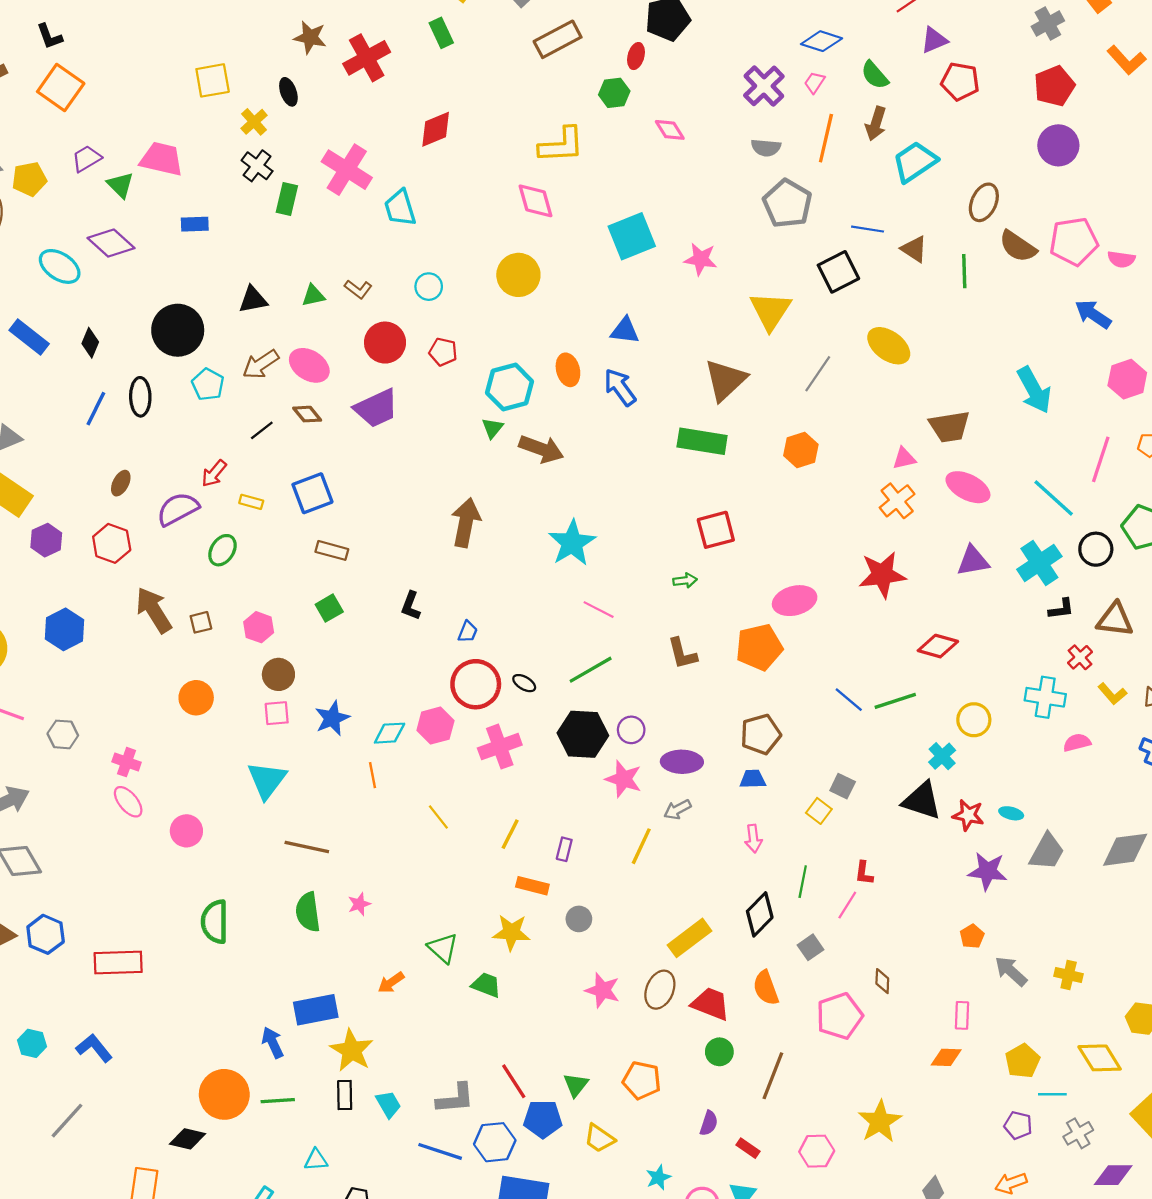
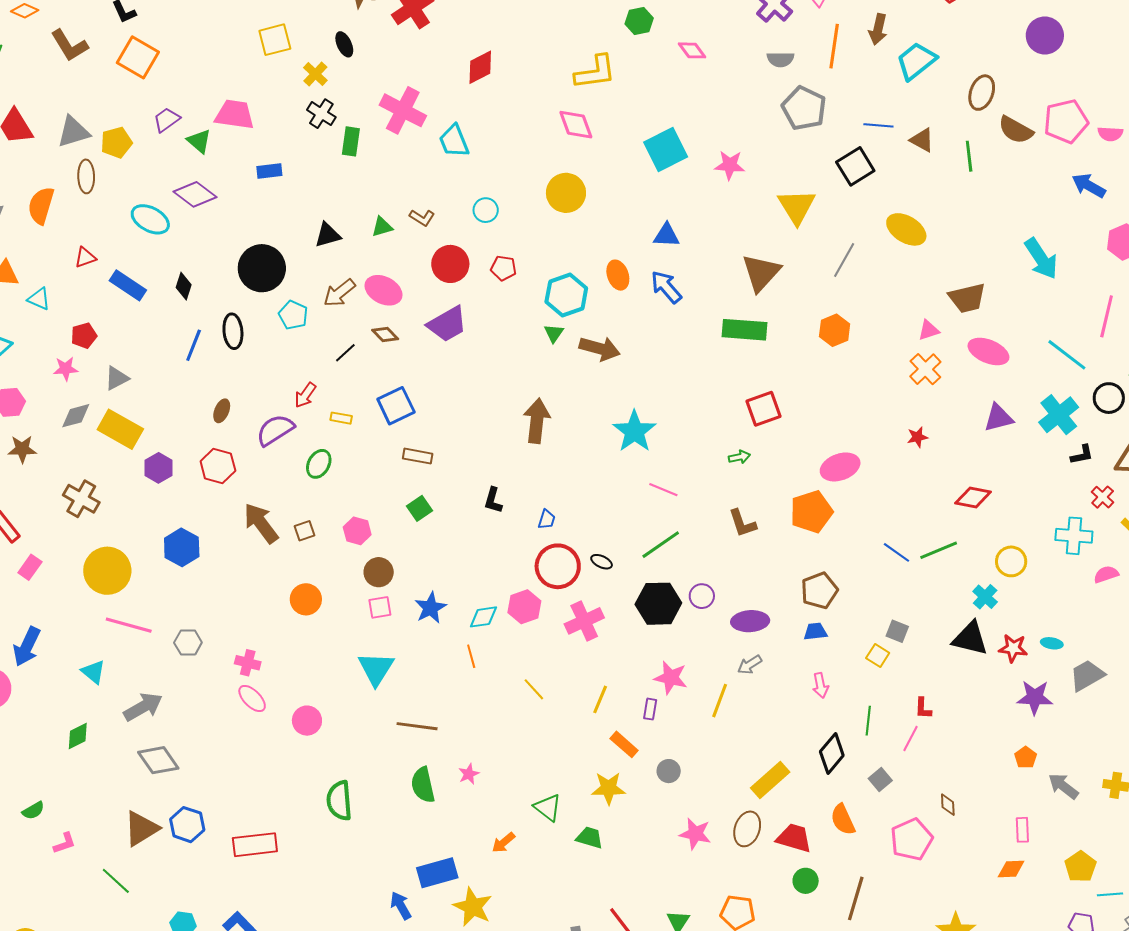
red star: (882, 575) -> (917, 437), size x0.5
pink star: (623, 779) -> (671, 678), moved
gray trapezoid: (1047, 852) -> (1087, 675), turned -144
orange rectangle: (532, 886) -> (624, 744), turned 32

